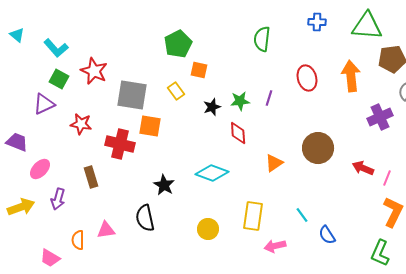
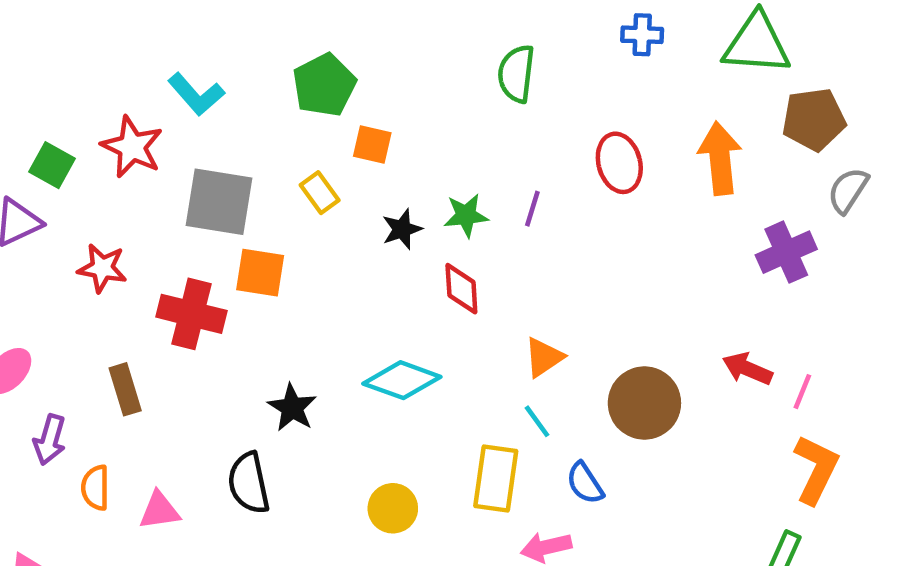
cyan L-shape: (56, 48) -> (196, 94), moved
brown circle: (318, 148) -> (644, 403), moved
cyan line: (302, 215) -> (537, 421), moved
blue semicircle: (327, 235) -> (585, 483), moved
orange semicircle: (78, 240) -> (95, 488), moved

